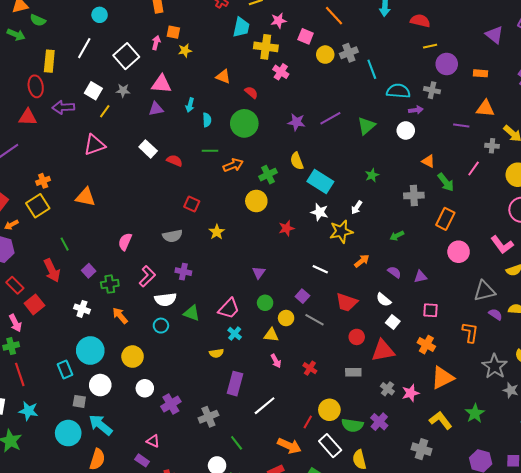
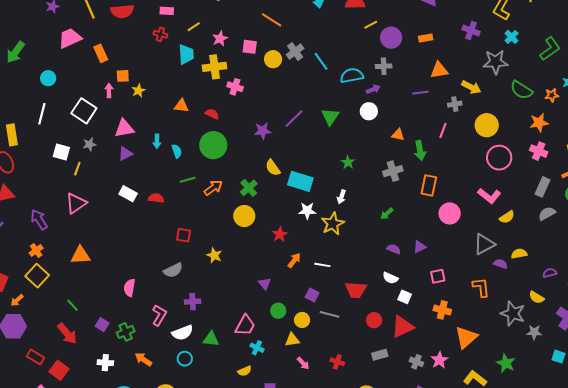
purple arrow: (63, 107) -> (39, 220), moved, turned 75
green arrow: (446, 182) -> (420, 150), turned 42
orange arrow: (362, 261) -> (294, 260), moved

